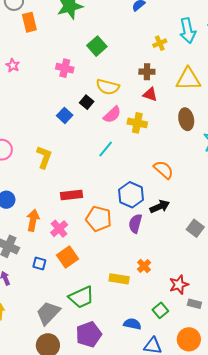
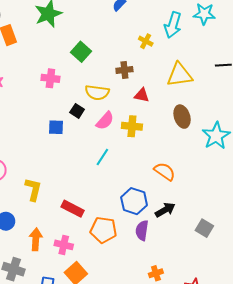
cyan arrow: (188, 31) -> (173, 25), turned 35
yellow cross: (160, 43) -> (146, 41), turned -32
brown cross: (147, 72) -> (124, 70), moved
blue square: (65, 115) -> (56, 127), turned -35
yellow L-shape: (44, 157) -> (33, 189), moved
red rectangle: (71, 195) -> (73, 209), turned 40
pink cross: (59, 229) -> (64, 245), turned -30
orange cross: (144, 266) -> (156, 273), turned 32

